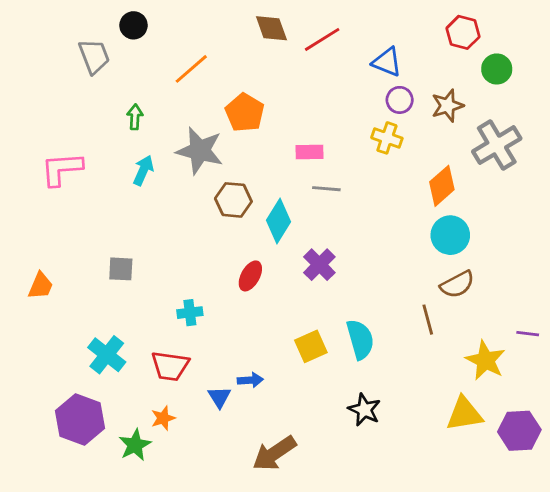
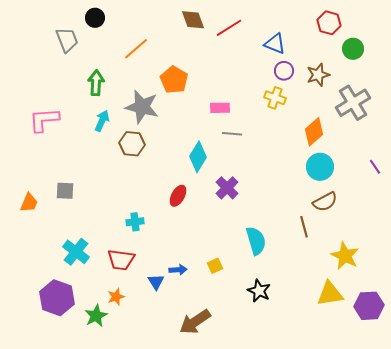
green arrow: (135, 117) -> (96, 83), size x1.4
brown hexagon: (233, 200) -> (132, 144), moved
gray square: (121, 269) -> (65, 191), moved
purple line: (528, 334) -> (375, 167), moved, turned 49
yellow square: (311, 346) -> (215, 266), moved, size x0.7

